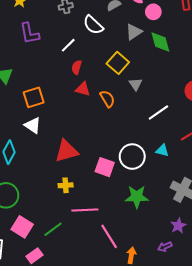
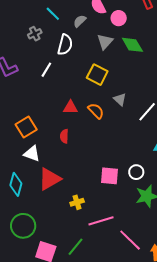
white semicircle: (93, 25) -> (65, 45), turned -105
red semicircle: (77, 67) -> (64, 136), moved
gray triangle: (135, 84) -> (120, 99), moved
red triangle: (66, 151) -> (50, 179), moved
white circle: (132, 157) -> (136, 172), moved, size x0.6

